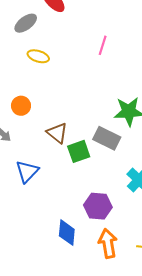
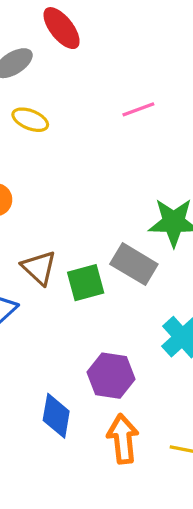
pink line: (103, 45) -> (138, 109), turned 48
brown triangle: (57, 133) -> (39, 268), moved

